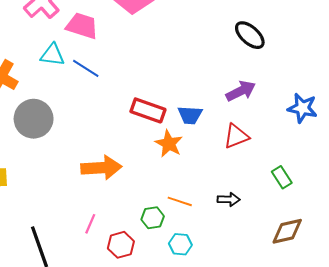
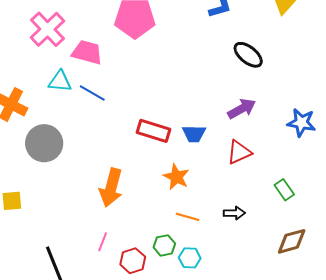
orange star: (169, 144) -> (176, 177), moved
orange arrow: (101, 168) -> (111, 188), turned 111
green hexagon: (153, 218) -> (164, 245), moved

